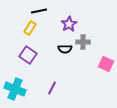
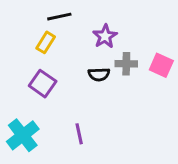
pink square: (106, 64) -> (161, 65), moved
purple line: (52, 88) -> (79, 134), turned -40
cyan cross: (15, 89) -> (23, 135), turned 30

